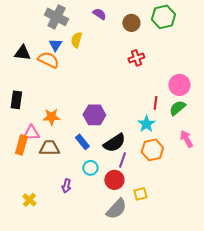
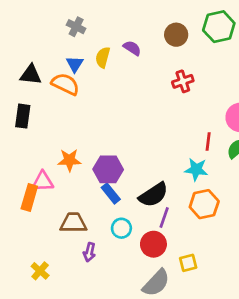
purple semicircle: (99, 14) -> (132, 48), moved
gray cross: (56, 17) -> (76, 27), size x0.6
black rectangle: (16, 100) -> (23, 116), moved
purple hexagon: (94, 115) -> (108, 169), moved
cyan star: (146, 124) -> (196, 169), turned -30
brown trapezoid: (49, 148) -> (73, 223), moved

